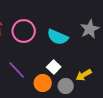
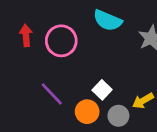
cyan semicircle: (58, 37) -> (108, 20), moved

